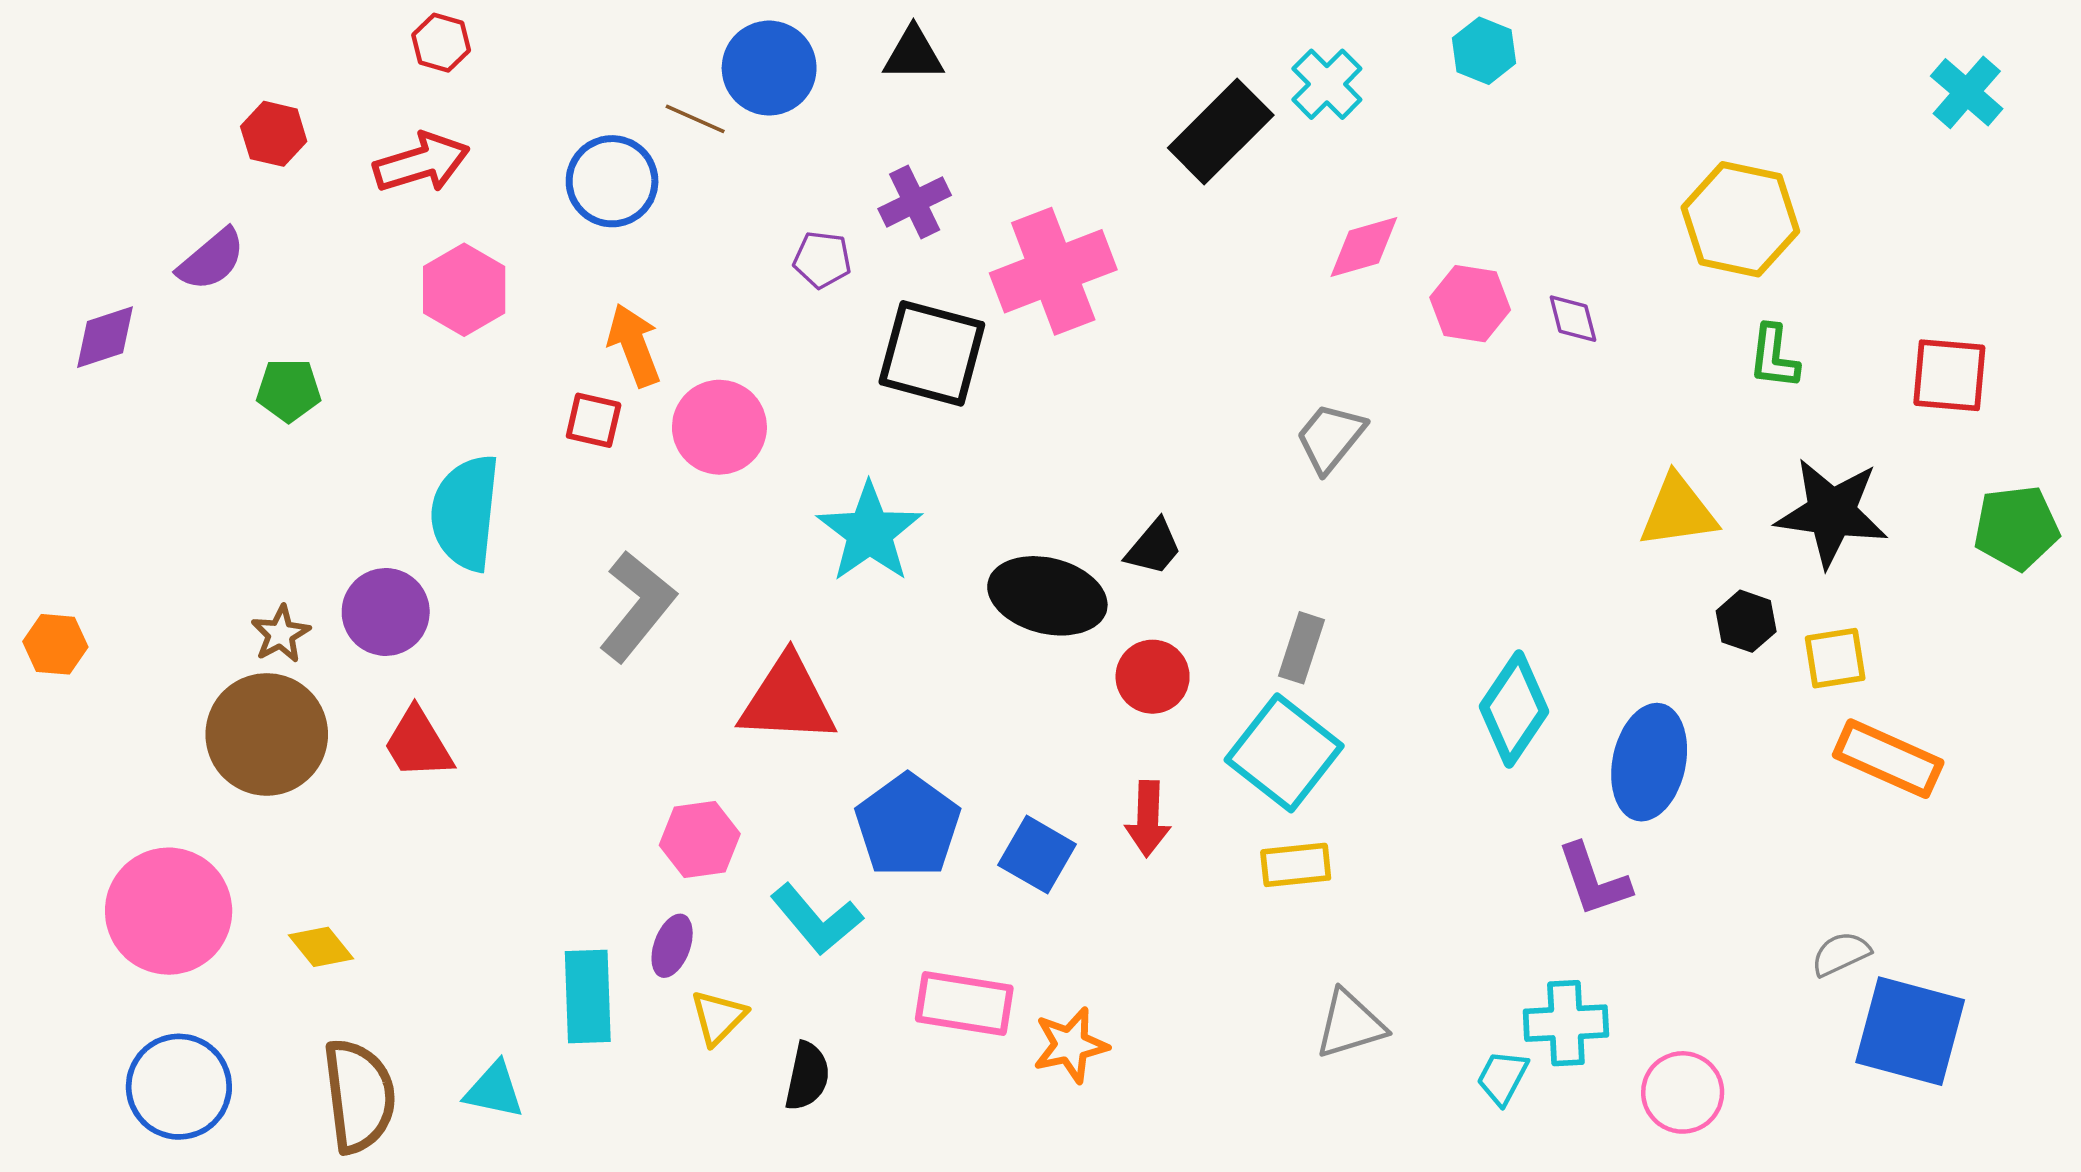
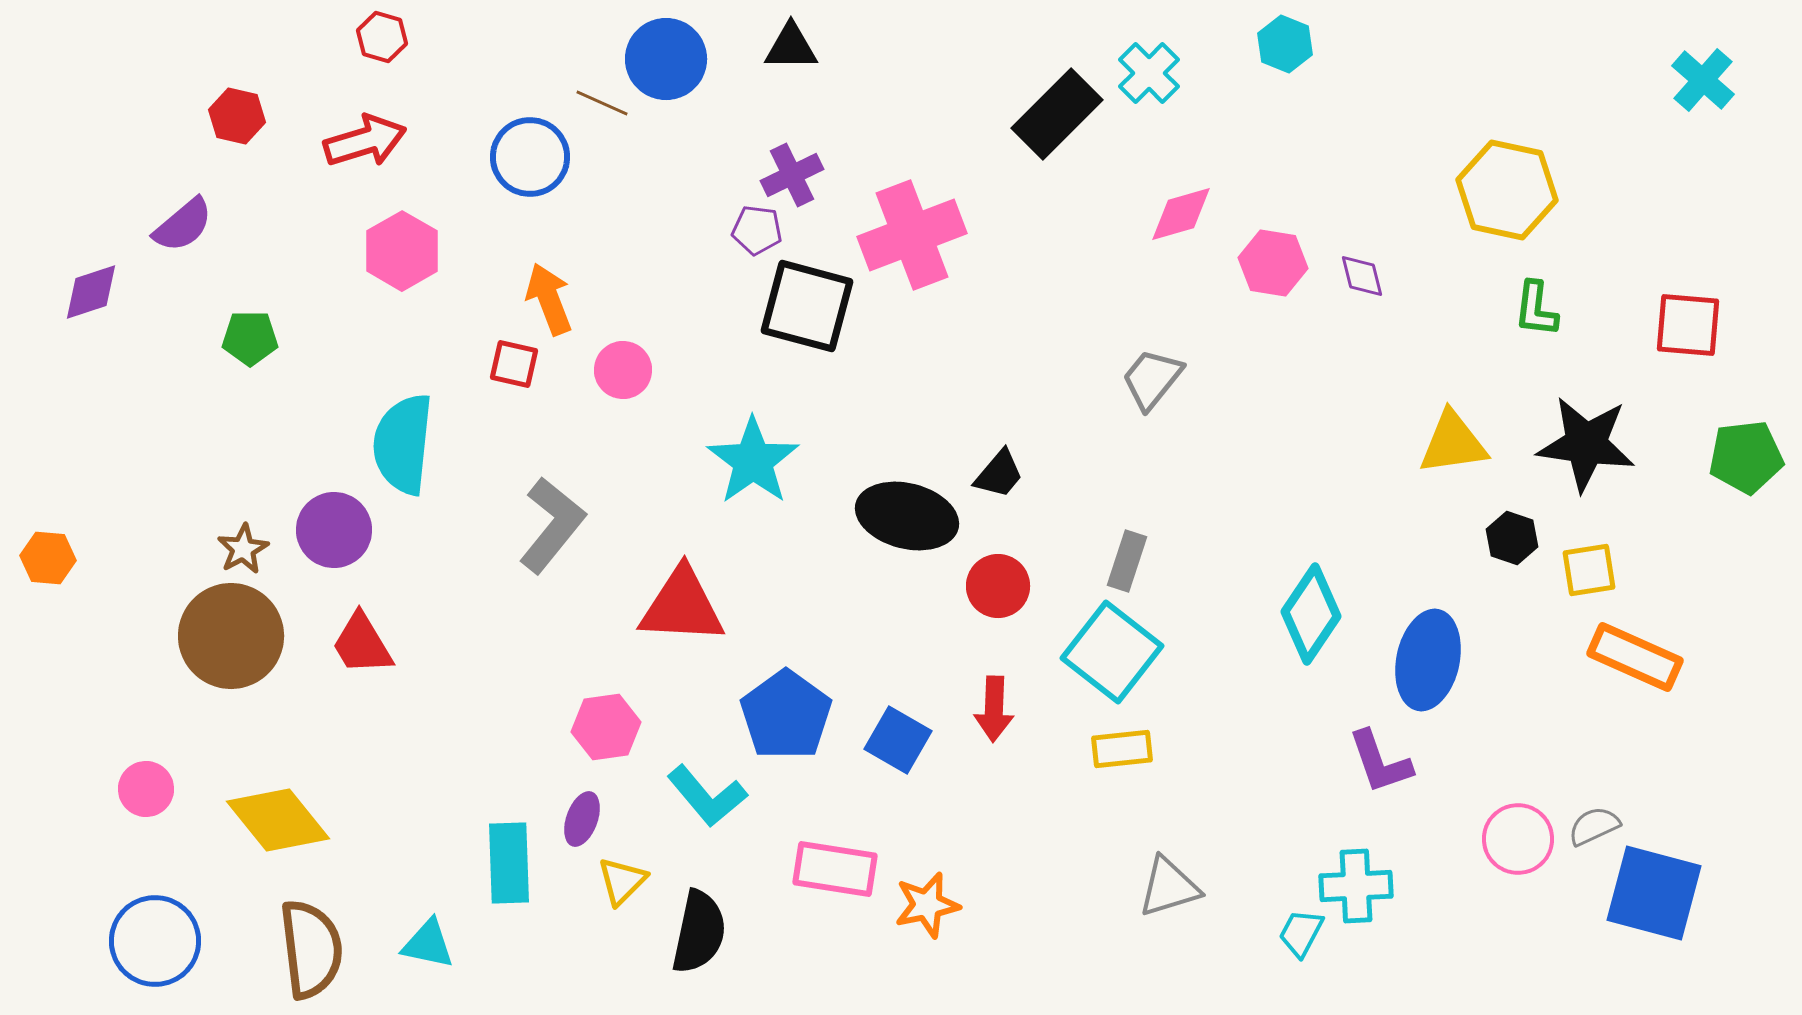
purple pentagon: (822, 260) -> (757, 230), moved
pink circle: (719, 427) -> (623, 370), size x0.7
pink circle: (169, 911) -> (146, 789), size x0.5
yellow diamond: (321, 947) -> (278, 820), size x1.8
black semicircle: (807, 1076) -> (699, 932), size x1.4
pink circle: (1683, 1092) -> (1518, 839), moved

